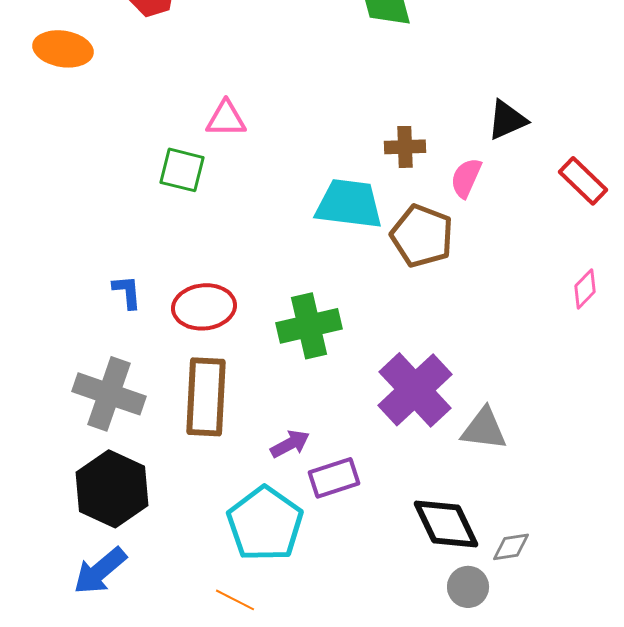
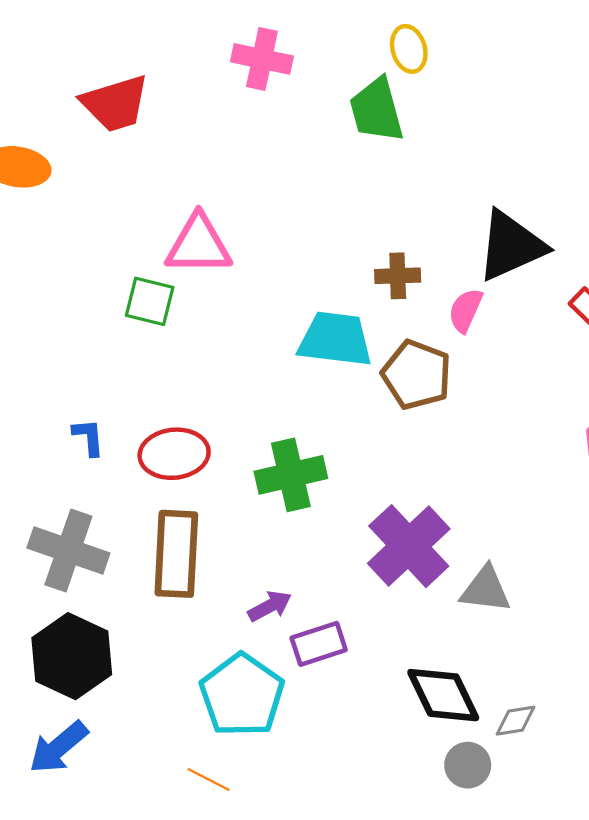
pink triangle: (226, 119) -> (199, 245), size x1.5
black triangle: (507, 120) -> (511, 246), size x1.6

